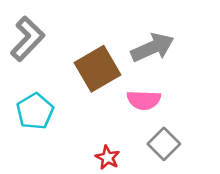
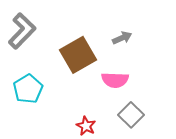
gray arrow: (153, 48) -> (122, 38), size x0.6

